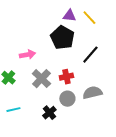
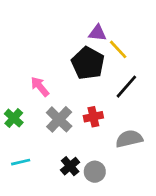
yellow line: (89, 18) -> (118, 49), moved
pink arrow: (27, 55) -> (40, 87), turned -119
gray circle: (67, 99) -> (95, 172), moved

